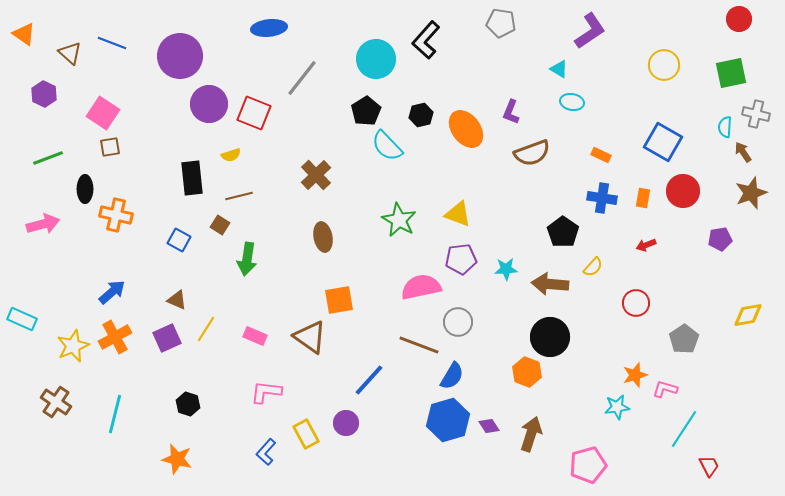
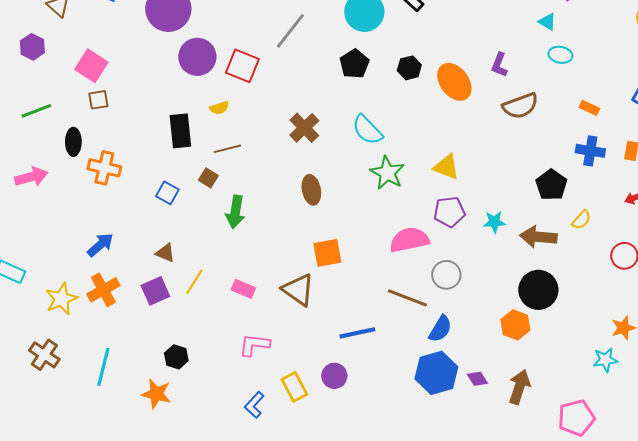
cyan semicircle: (387, 146) -> (367, 130), moved
blue line: (369, 380) -> (357, 333), turned 36
orange star: (177, 459) -> (156, 394), moved

